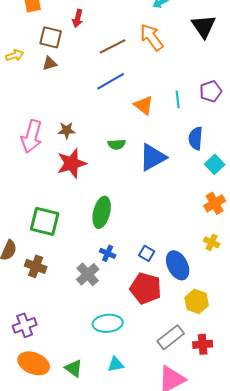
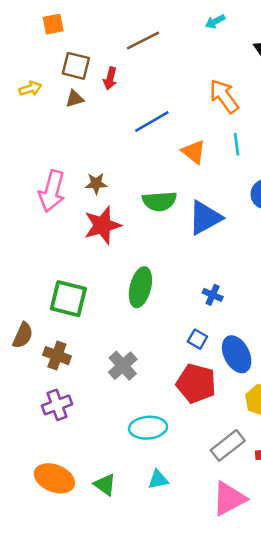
red arrow: (78, 18) -> (110, 78), moved
orange arrow: (152, 37) -> (224, 96), moved
brown line: (113, 46) -> (143, 40), moved
green semicircle: (117, 144) -> (159, 201), size x1.5
blue cross: (108, 253) -> (213, 295), moved
purple cross: (25, 325) -> (57, 405), moved

